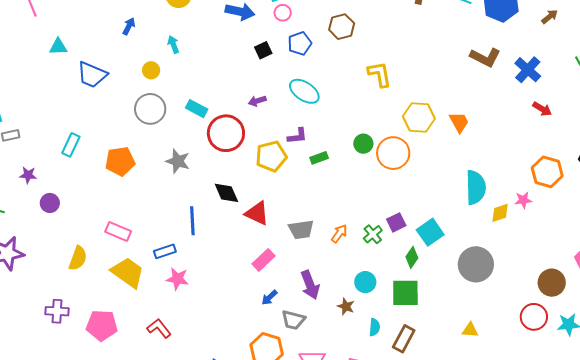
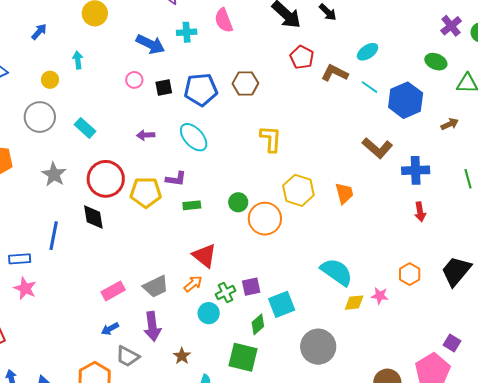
pink circle: (283, 13) -> (134, 80), moved
blue pentagon: (300, 43) -> (201, 90), size x1.4
blue cross: (528, 70) -> (416, 170), turned 32
red arrow: (542, 109) -> (420, 212), turned 36
orange trapezoid: (459, 122) -> (344, 193), moved
red circle: (226, 133) -> (106, 179), moved
orange hexagon: (547, 172) -> (410, 274), size x0.7
cyan semicircle: (476, 187) -> (337, 272), turned -68
red triangle: (257, 213) -> (205, 256), moved
gray trapezoid: (301, 230) -> (156, 287), moved, turned -32
cyan circle: (365, 282) -> (209, 313), moved

